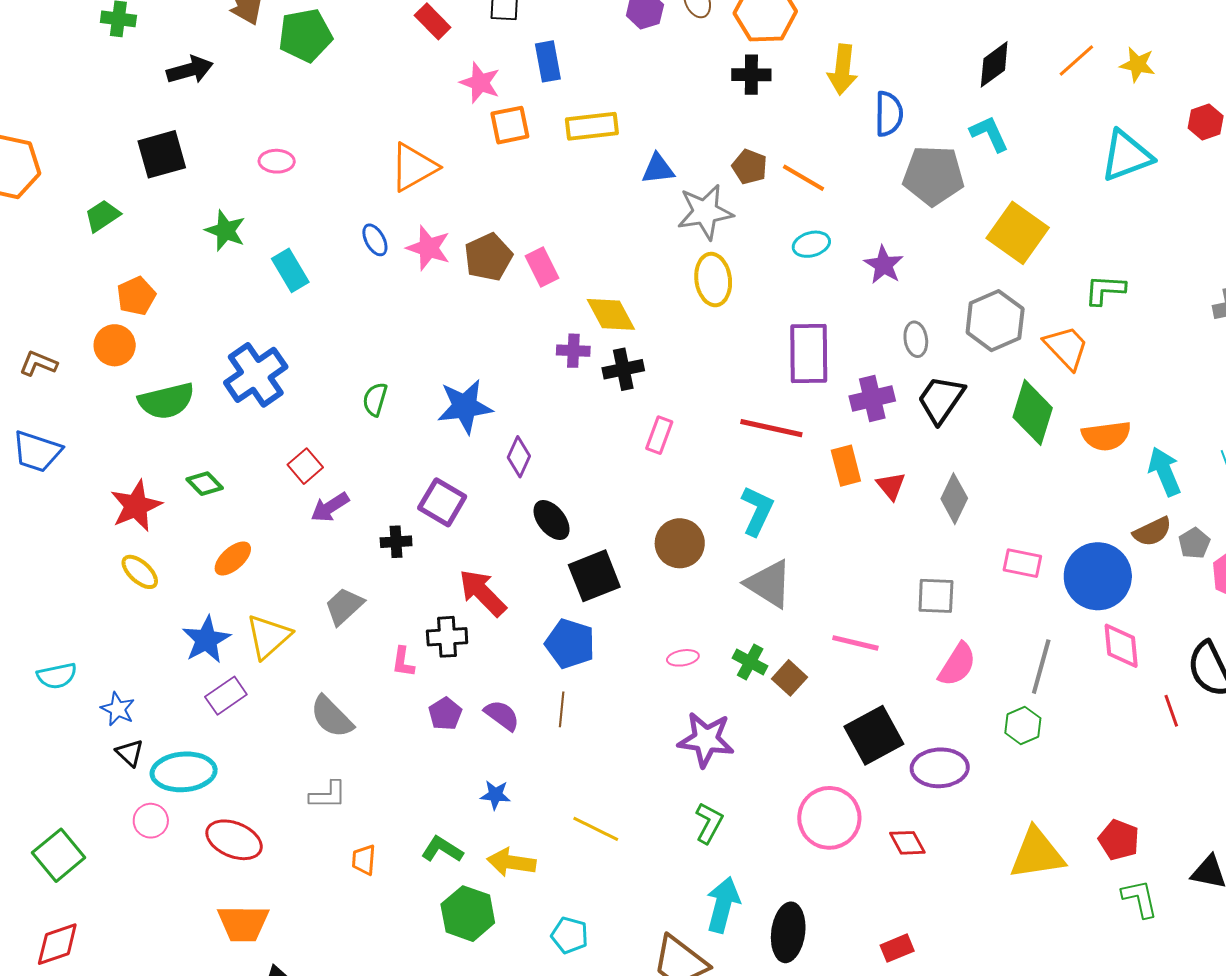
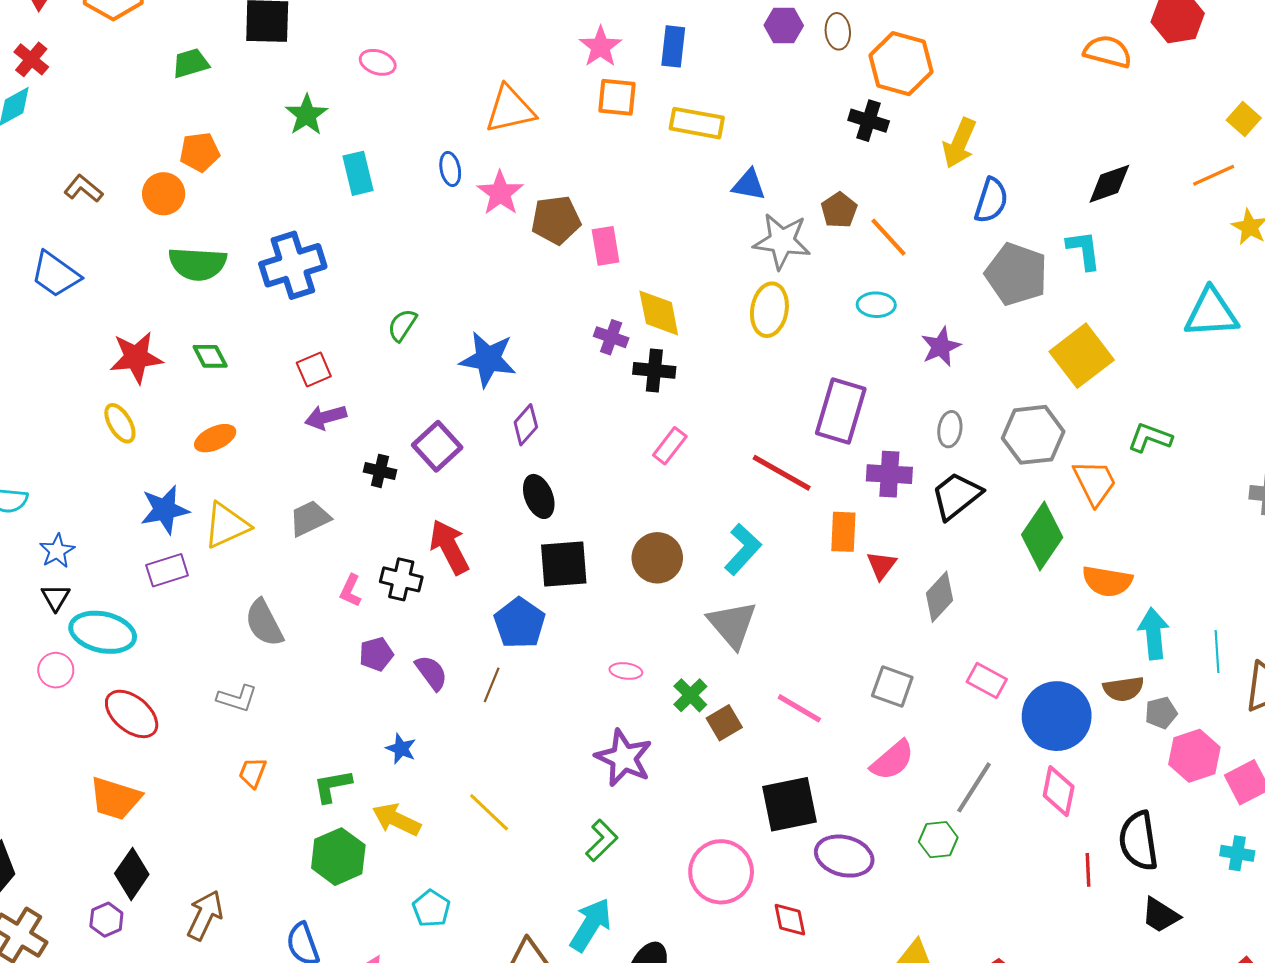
orange line: (1076, 61) -> (1214, 175), moved
green L-shape: (442, 849) -> (332, 786), turned -60

